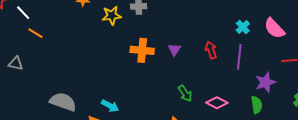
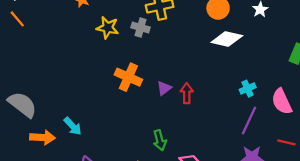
red arrow: (211, 50) -> (187, 93), moved
purple line: (239, 57) -> (249, 121), moved

